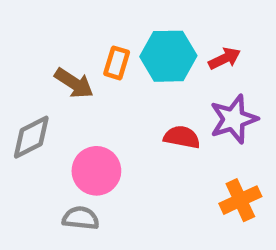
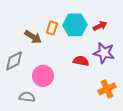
purple star: (234, 119) -> (104, 53), turned 30
gray semicircle: (81, 218) -> (27, 97), moved

